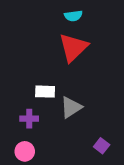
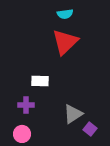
gray triangle: (71, 107) -> (73, 114), moved

